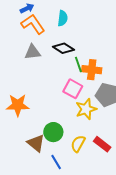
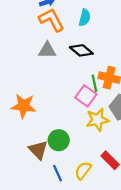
green line: (78, 64) -> (94, 83), moved
yellow semicircle: (78, 144) -> (83, 171), moved

